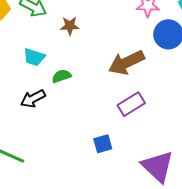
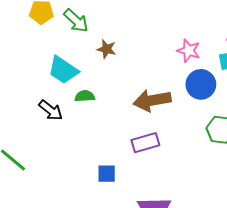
cyan trapezoid: (34, 57) -> (63, 70), size x1.4
black arrow: (33, 99) -> (51, 110), turned -130

